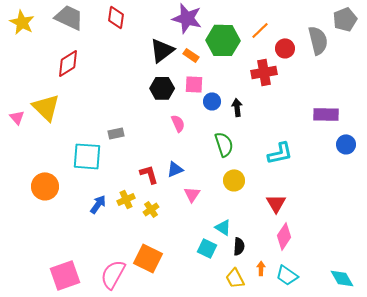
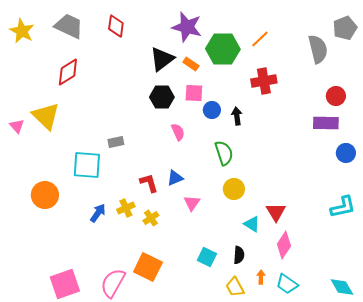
red circle: (285, 48) -> (336, 96), moved
cyan L-shape: (280, 153) -> (343, 207), moved
cyan triangle: (223, 227) -> (252, 224), moved

